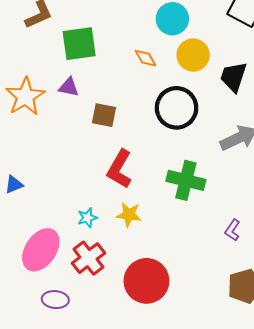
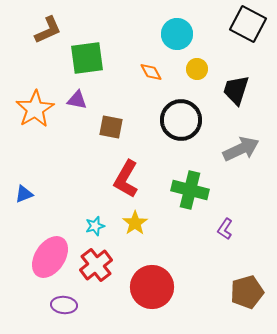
yellow circle: (193, 55) -> (197, 69), size x0.7
yellow star: (129, 215) -> (135, 223), turned 30
purple L-shape: (232, 230) -> (225, 229), moved

